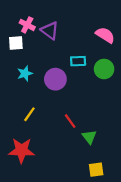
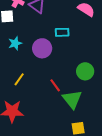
green circle: (104, 69) -> (85, 71), moved
green triangle: (89, 137) -> (72, 99), size x1.5

